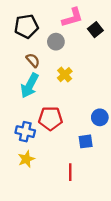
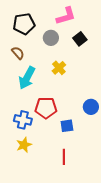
black square: (95, 30) -> (80, 39), moved
brown semicircle: (33, 60) -> (18, 53), moved
blue square: (86, 141) -> (67, 126), moved

